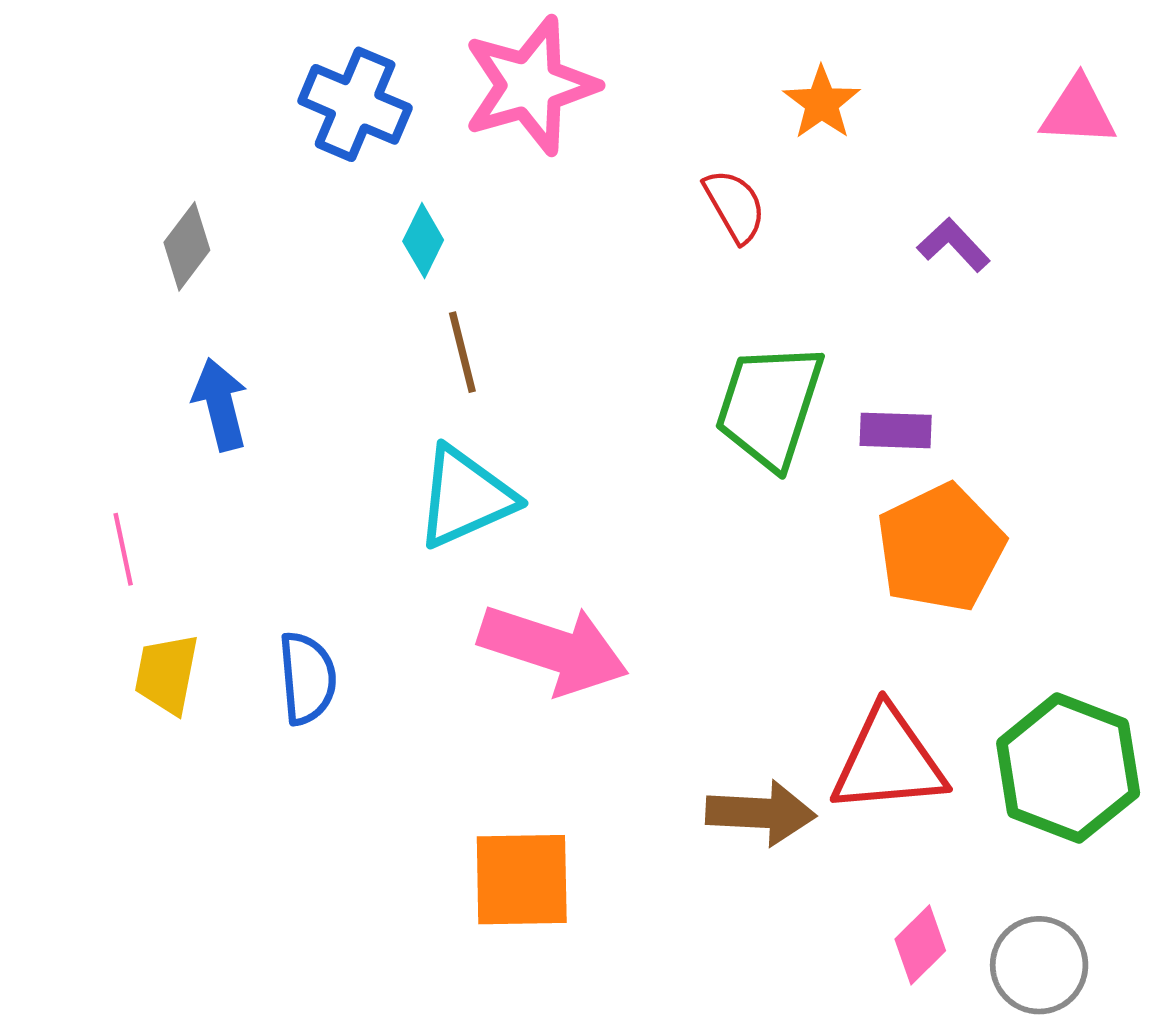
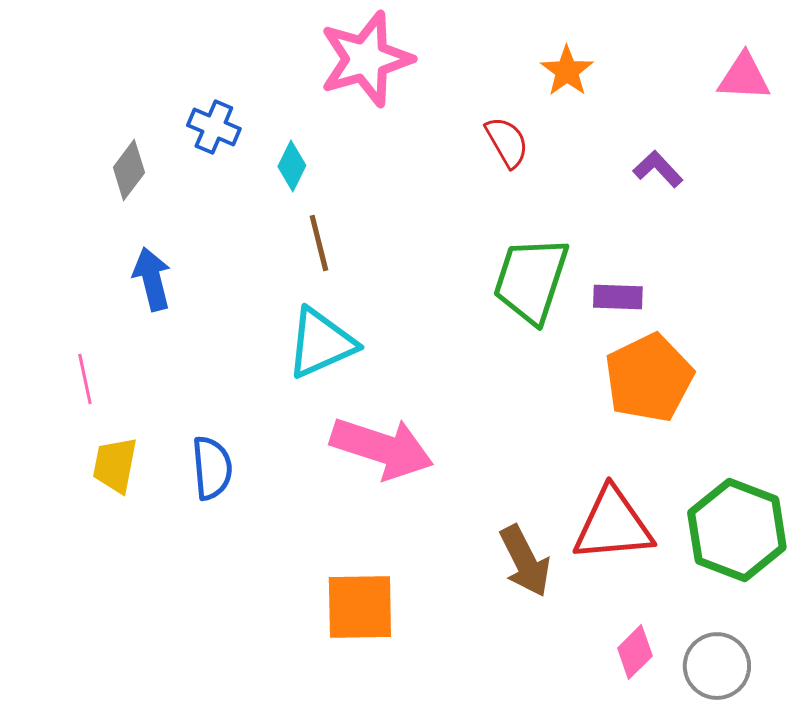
blue cross: (355, 104) -> (214, 127), moved, size x0.7
brown arrow: (761, 813) -> (525, 561), turned 60

